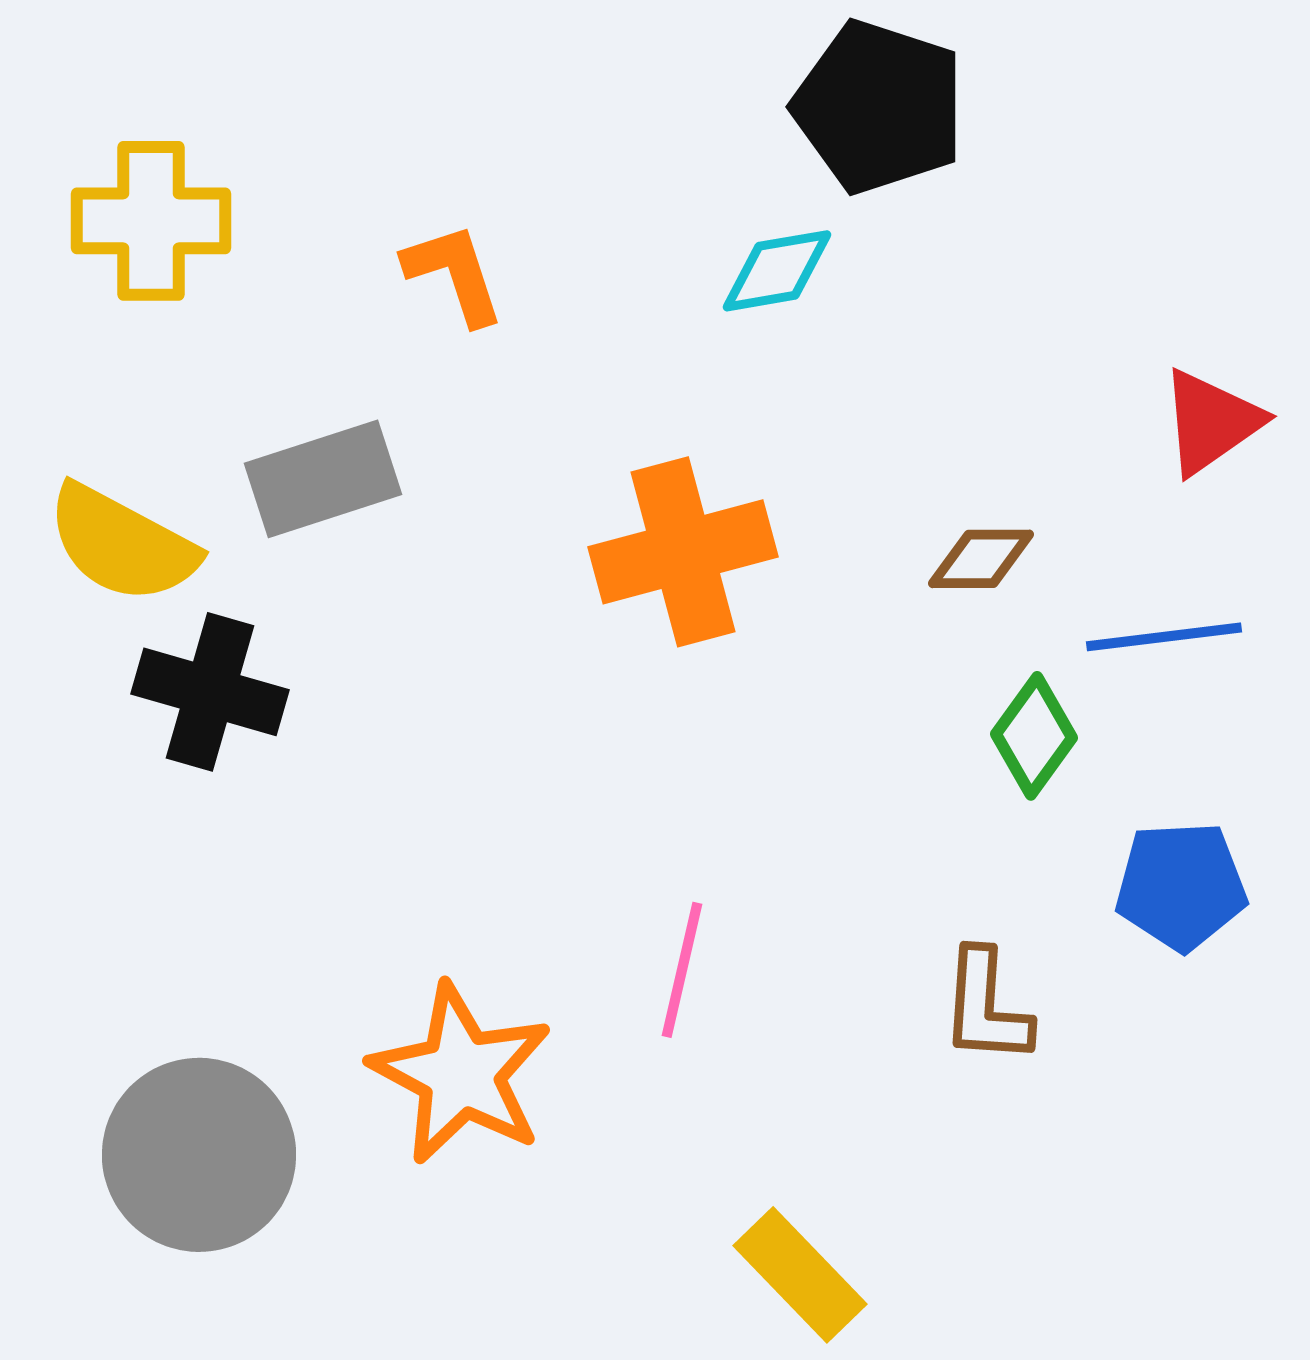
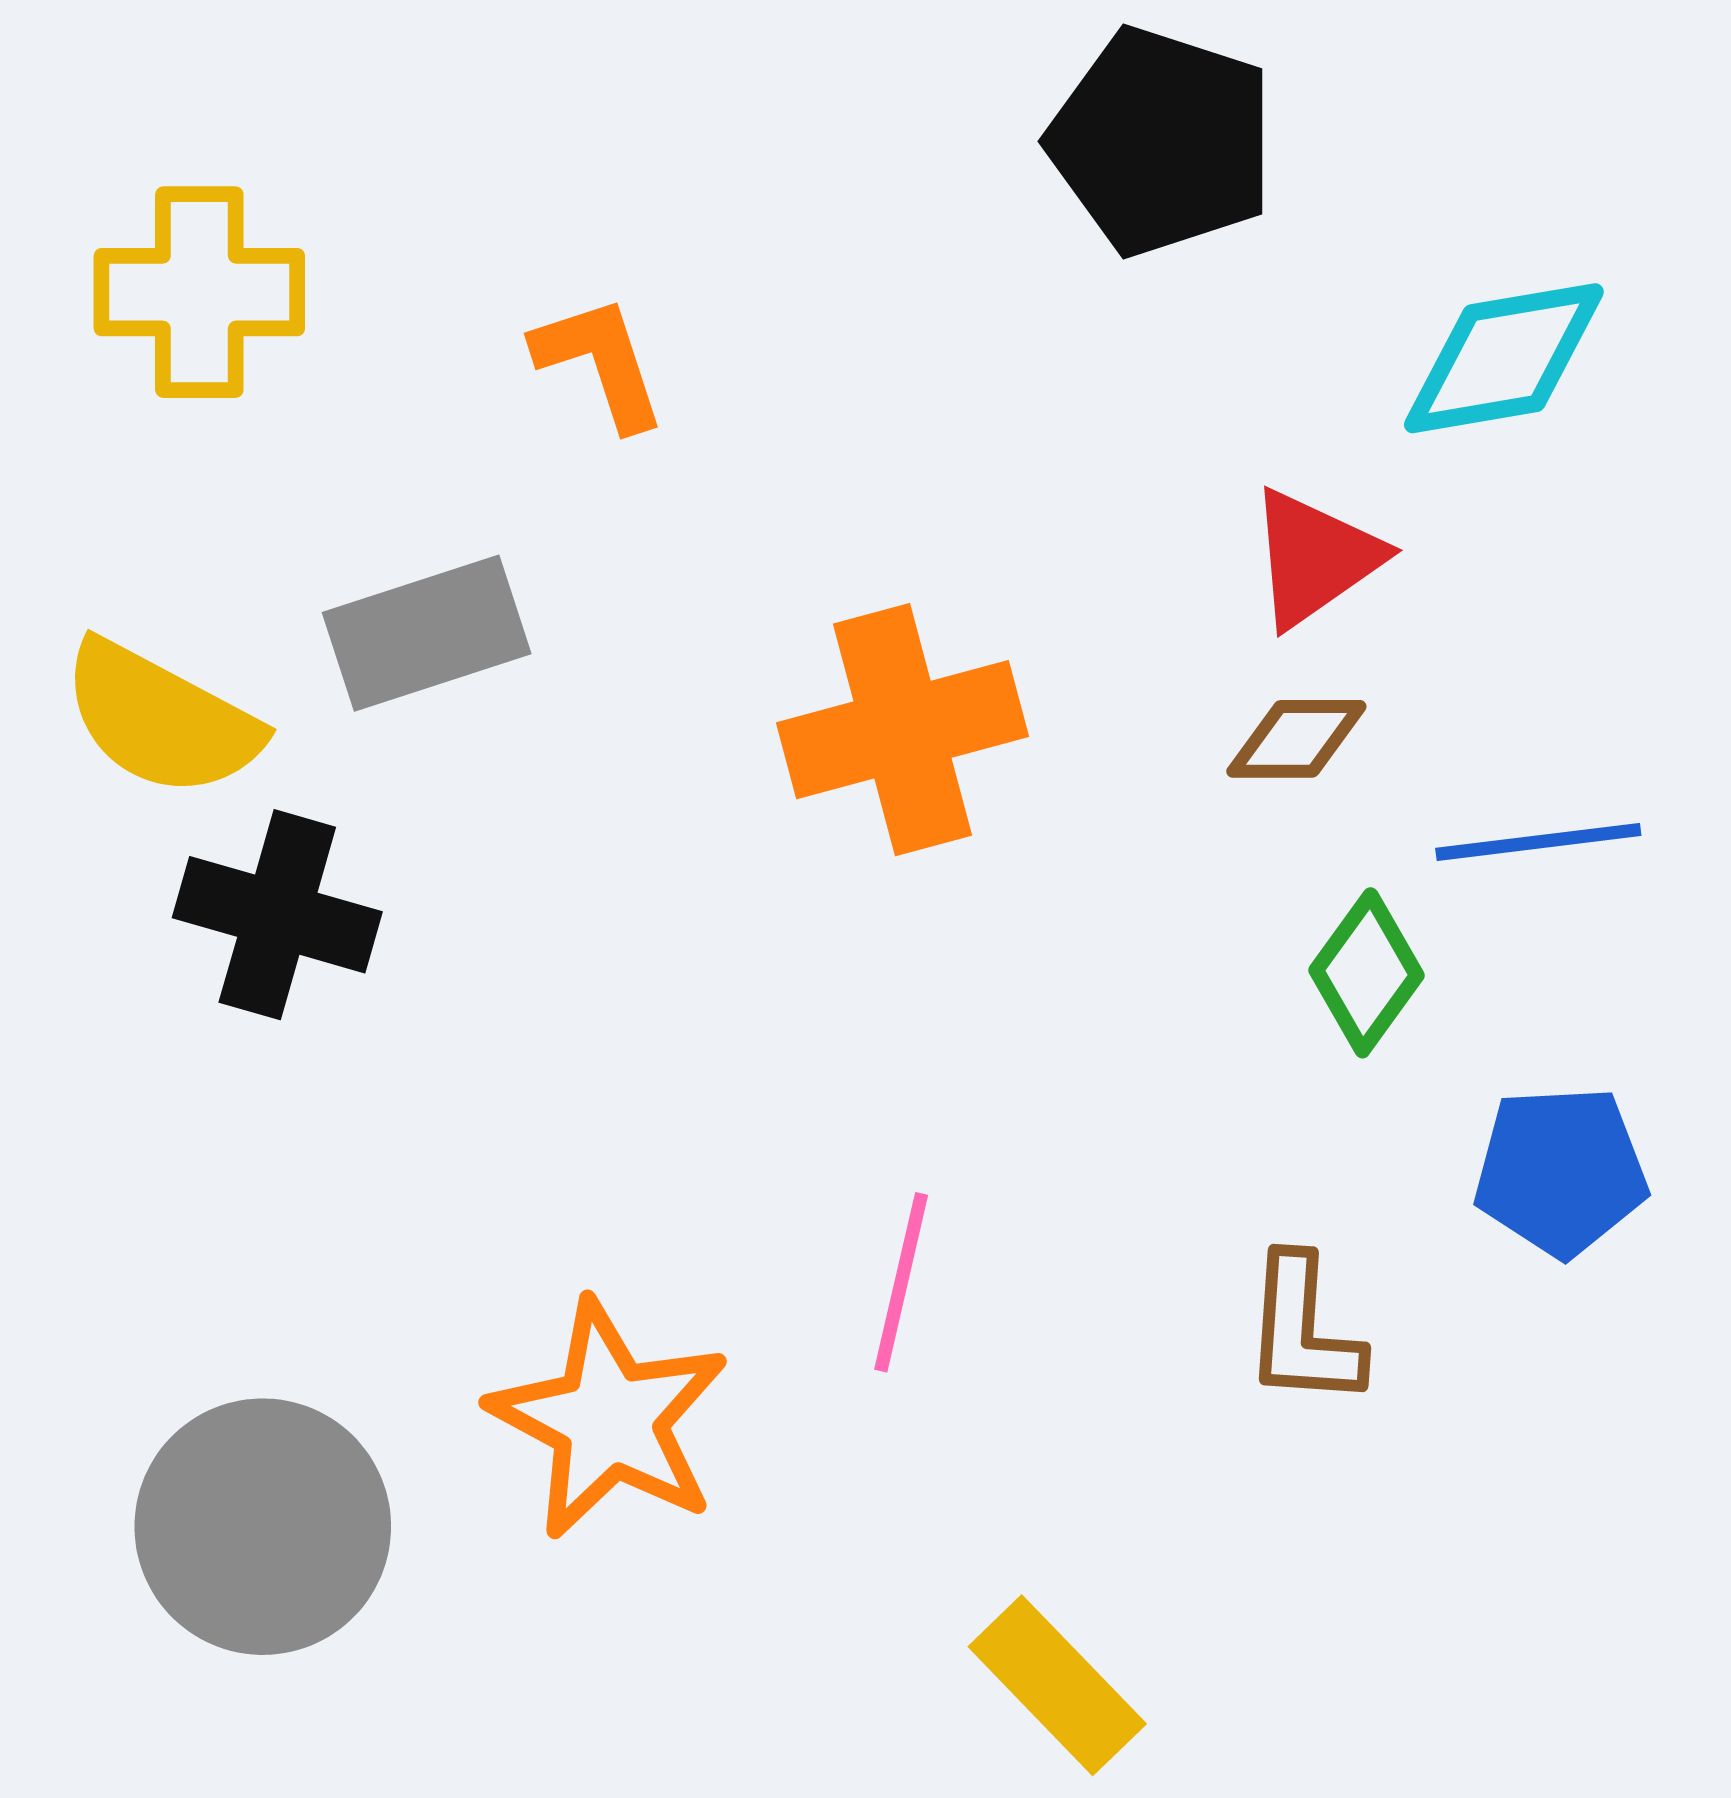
cyan diamond: (777, 271) -> (1504, 358), moved, size x1.4
red triangle: (1211, 422) -> (1315, 558), moved

